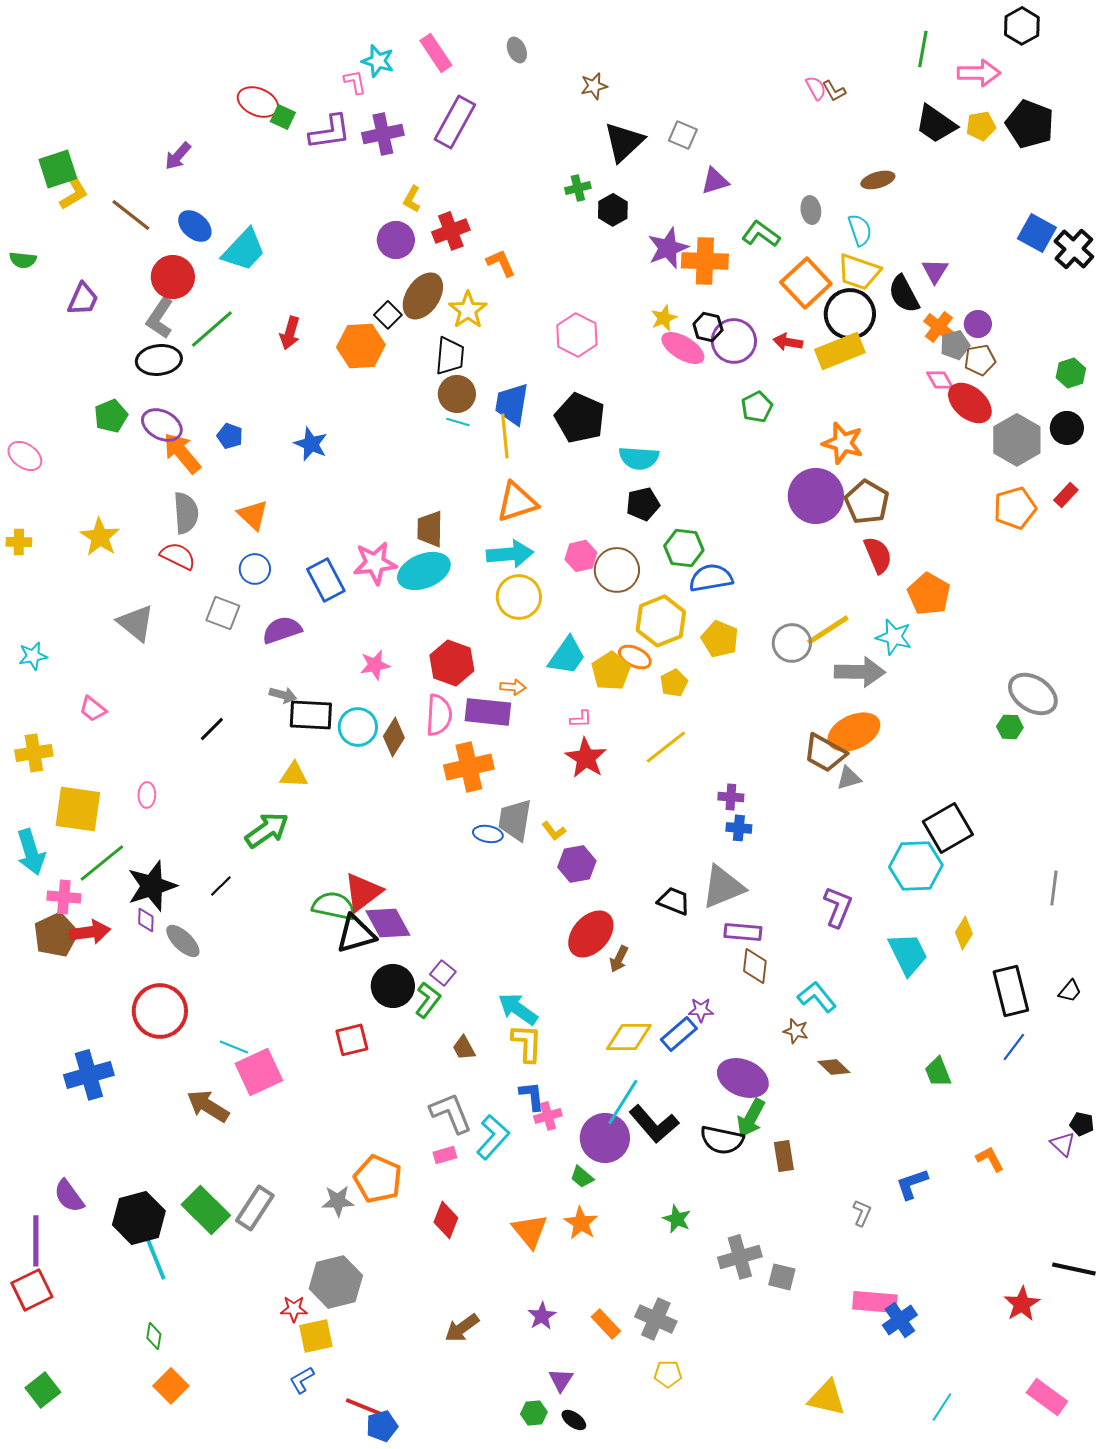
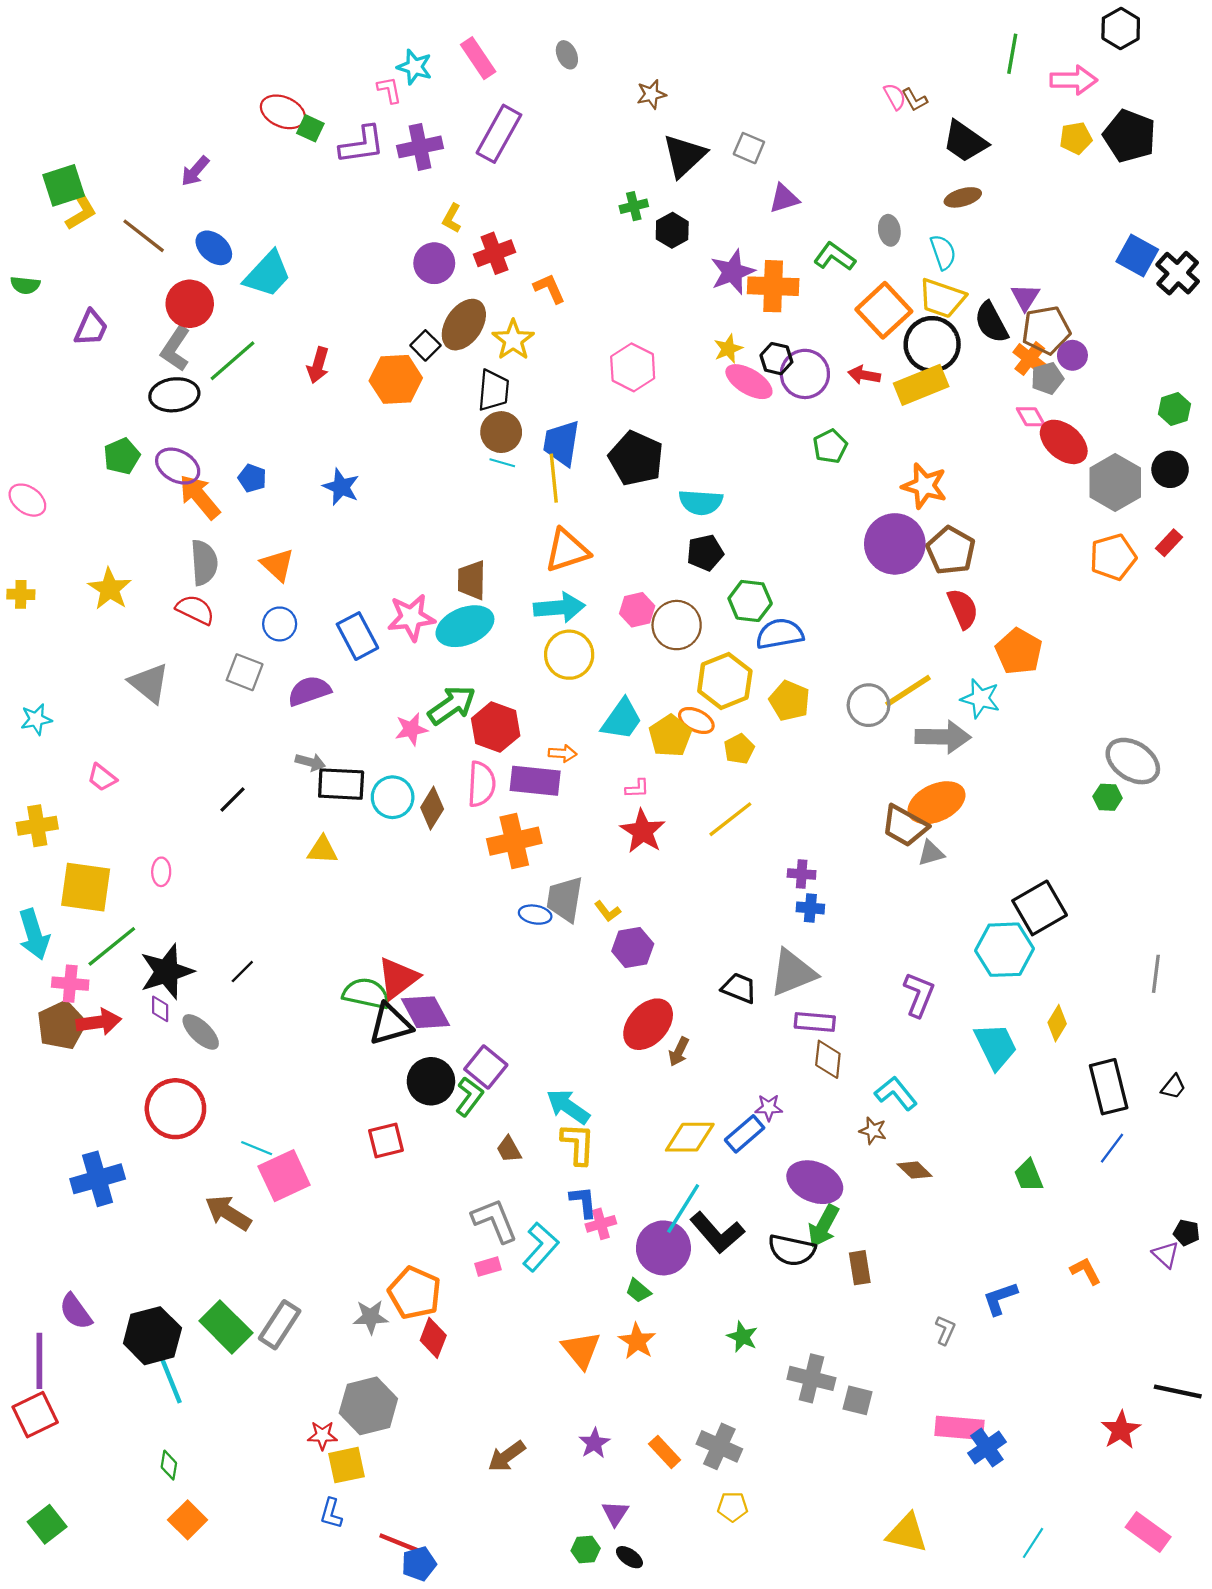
black trapezoid: (936, 124) -> (965, 141), moved
brown pentagon: (980, 360) -> (1046, 330), moved, size x1.4
green arrow: (267, 830) -> (452, 705), moved
purple square: (443, 973) -> (486, 1067), size x1.5
red diamond: (446, 1220) -> (433, 1338), moved
gray cross: (740, 1257) -> (811, 1378), turned 30
blue L-shape: (302, 1380) -> (331, 1513), turned -44

